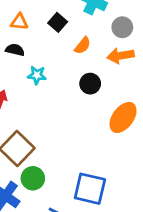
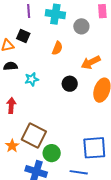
black square: (58, 22) -> (23, 36), moved
orange arrow: (121, 56) -> (91, 62), moved
black circle: (90, 84) -> (70, 84), moved

